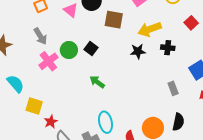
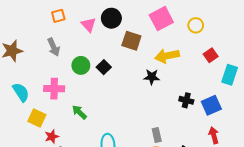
black cross: (168, 48) -> (186, 100), moved
pink cross: (48, 61) -> (54, 89), moved, turned 30
green arrow: (97, 82) -> (79, 112), moved
gray rectangle: (173, 88) -> (157, 135), moved

